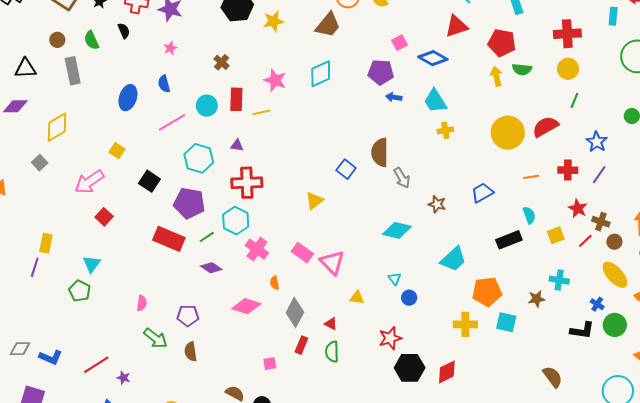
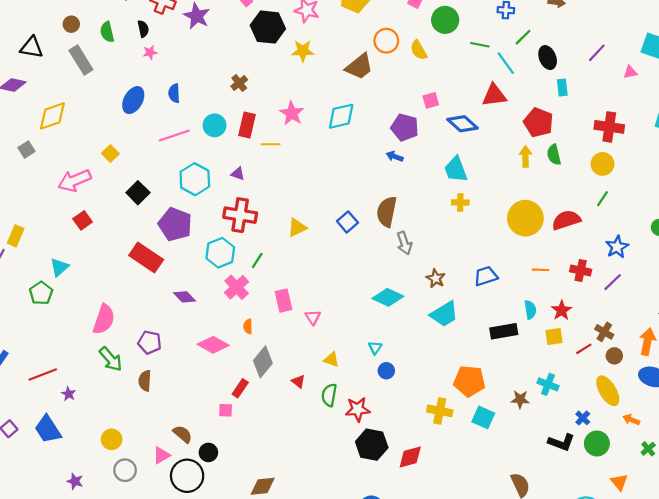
pink star: (170, 48) -> (150, 52), moved
green semicircle: (522, 69) -> (554, 155), turned 60
gray rectangle: (73, 71) -> (81, 60), turned -32
blue arrow: (394, 97) -> (395, 156), moved
yellow triangle: (314, 201) -> (297, 228), moved
red star: (578, 208) -> (562, 310), moved
green line: (207, 237) -> (257, 261), moved, turned -35
pink rectangle: (302, 253) -> (284, 301), turned 30
cyan trapezoid: (453, 259) -> (444, 314), moved
pink triangle: (332, 262) -> (313, 317), size x0.6
pink semicircle: (142, 303) -> (104, 319), size x1.8
red rectangle: (301, 345) -> (240, 388), moved
green semicircle: (332, 352) -> (329, 395), moved

